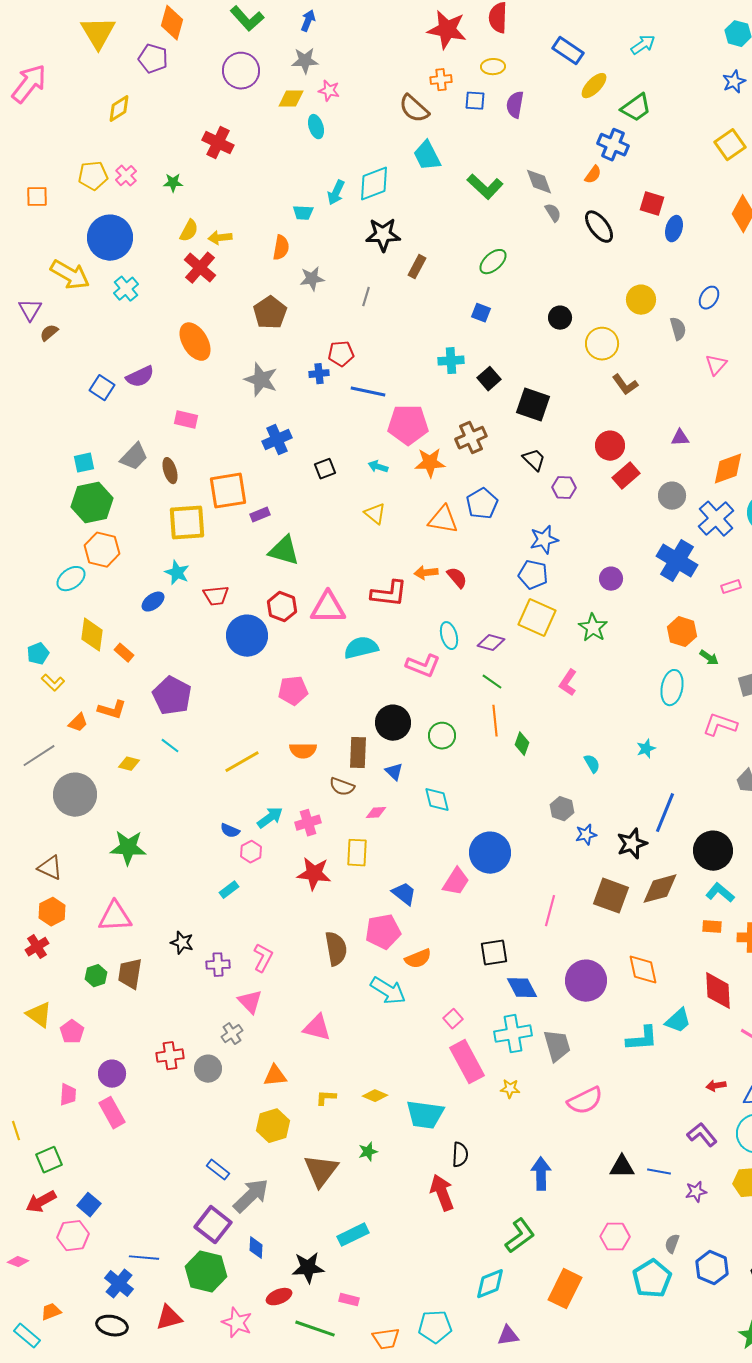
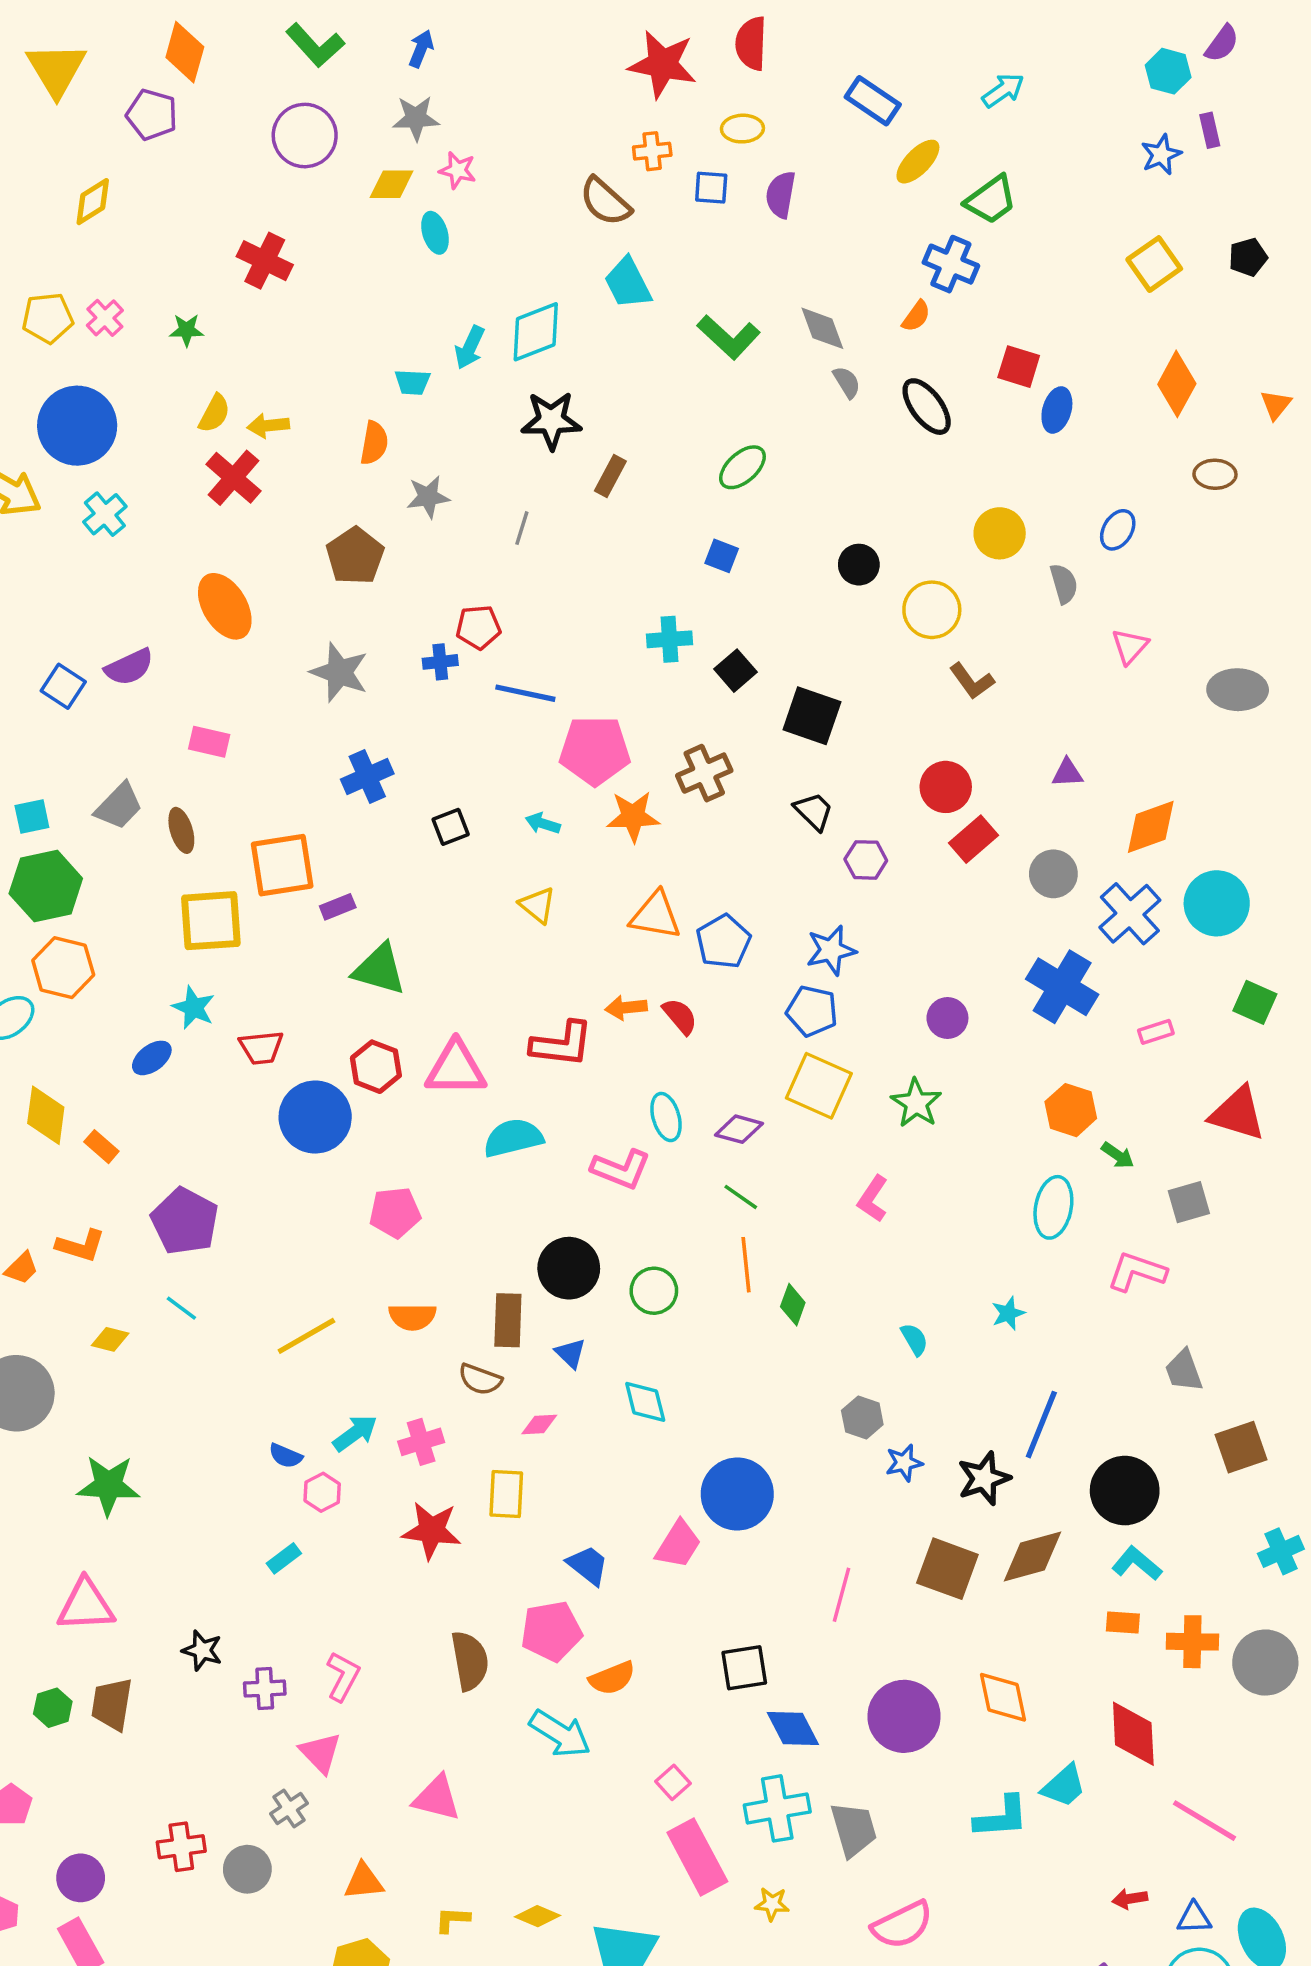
blue pentagon: (482, 504) -> (723, 942), moved

